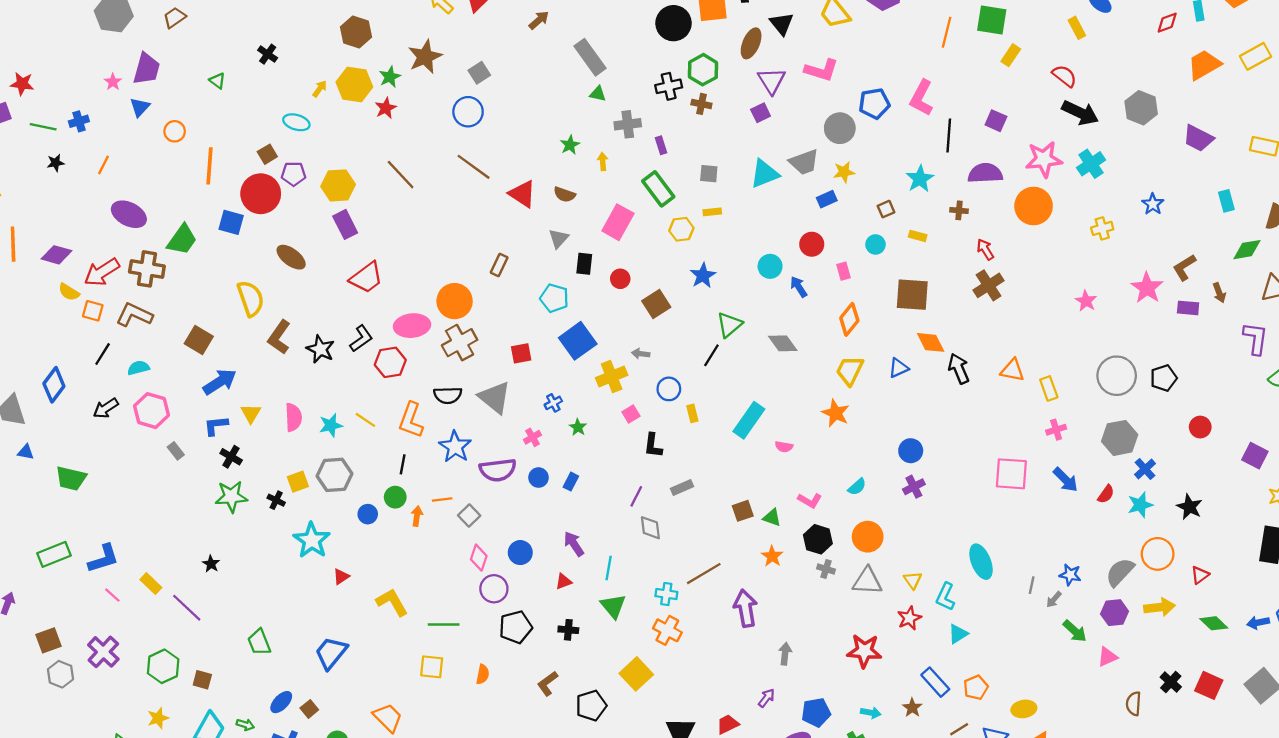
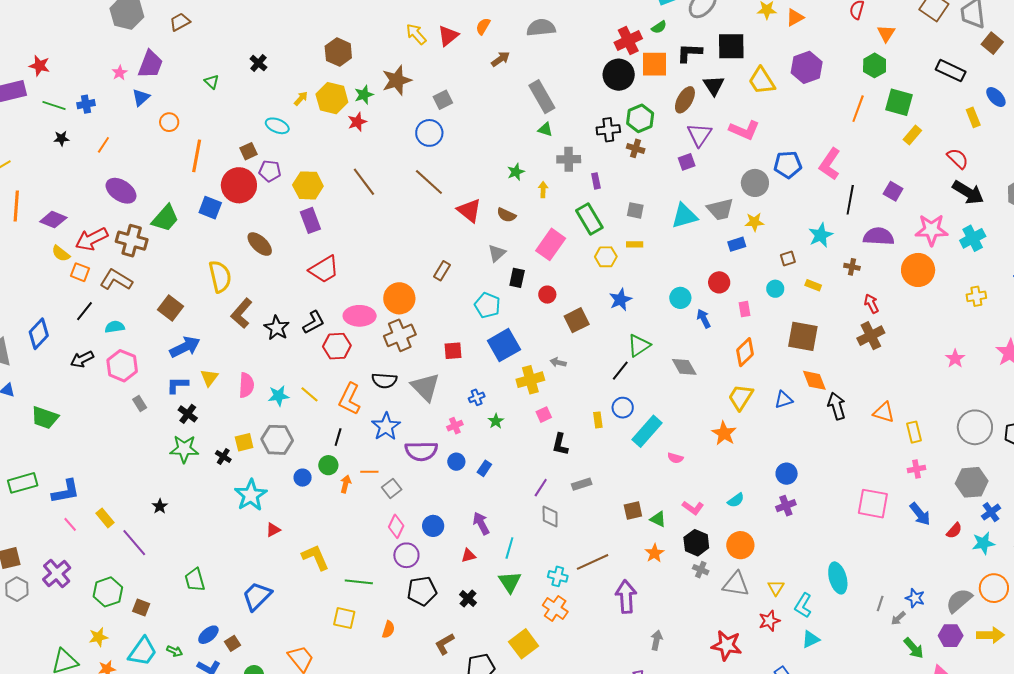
blue circle: (669, 389) -> (623, 408), moved
black cross: (568, 630) -> (468, 599), turned 30

